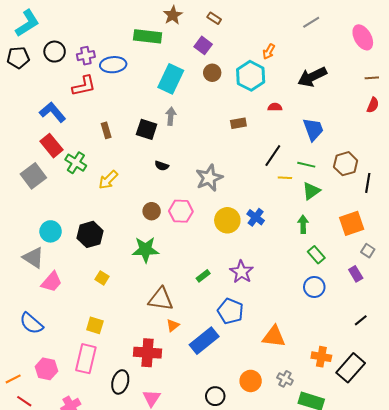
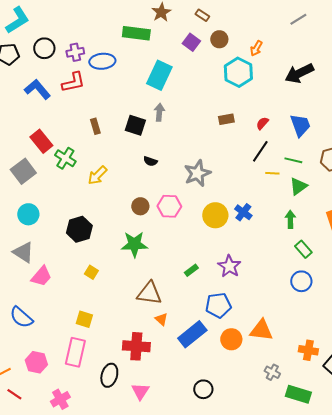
brown circle: (212, 73) -> (219, 39), moved
red semicircle: (275, 107) -> (262, 123), moved, turned -48
blue L-shape: (53, 112) -> (37, 89), moved
cyan circle: (51, 231) -> (28, 214), moved
blue pentagon: (230, 311) -> (218, 305), turned -30
orange triangle: (173, 325) -> (161, 319), turned -40
orange circle: (251, 381) -> (231, 339), moved

